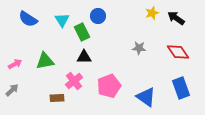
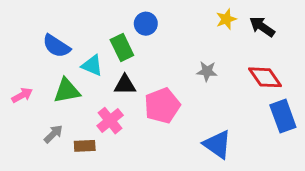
blue semicircle: (28, 19) -> (56, 46), moved
cyan triangle: (62, 20) -> (92, 65), moved, turned -35
pink pentagon: (109, 86) -> (162, 106), moved
blue rectangle: (181, 88) -> (283, 116), moved
gray arrow: (12, 90) -> (53, 134), moved

